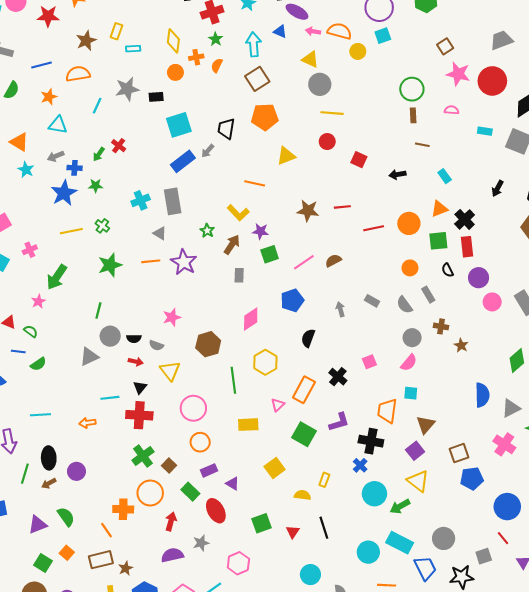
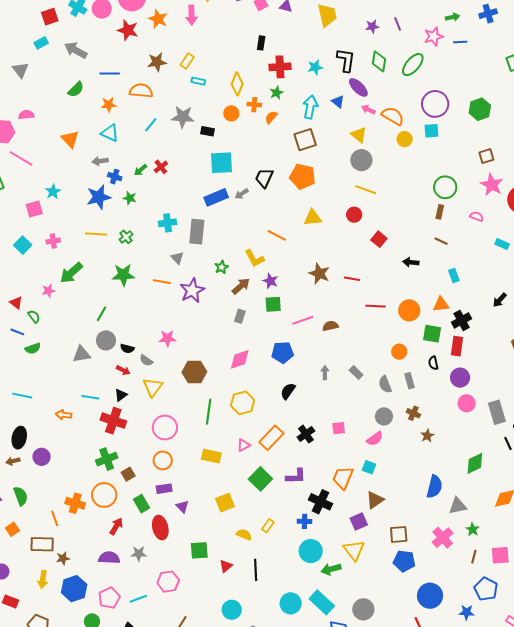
cyan star: (26, 170) -> (53, 192), moved
blue cross: (360, 465) -> (305, 521), turned 32

